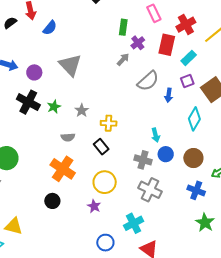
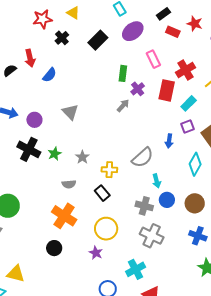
gray triangle: (70, 65) -> (70, 112), size x0.7
gray semicircle: (148, 81) -> (143, 158), moved

